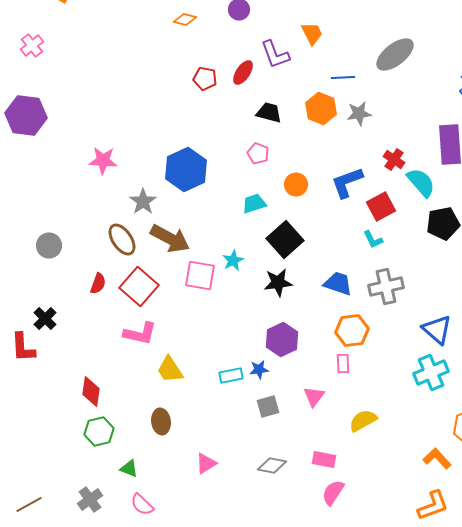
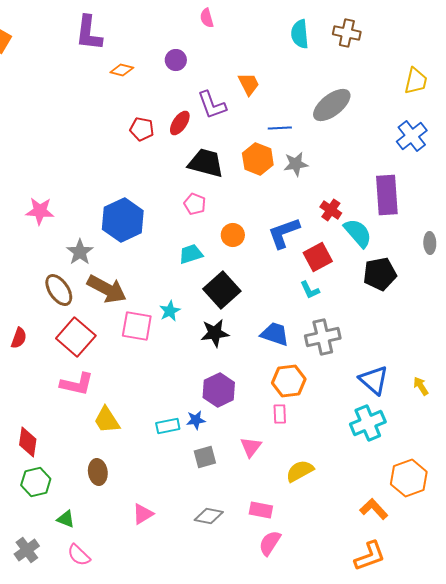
black trapezoid: (269, 112) -> (206, 163), size x1.4
red semicircle: (98, 284) -> (19, 338), moved

